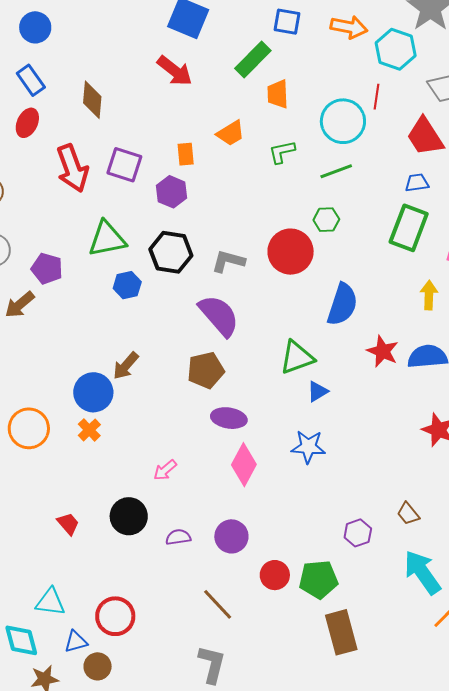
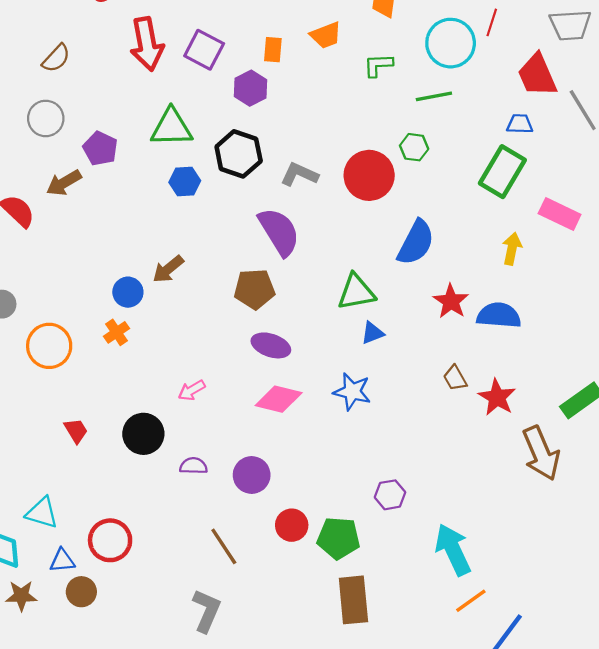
blue circle: (93, 392) -> (128, 292), size x0.7
orange circle: (29, 428) -> (49, 346), moved
pink diamond: (244, 465) -> (279, 399), turned 66
brown trapezoid: (408, 514) -> (455, 378), moved

